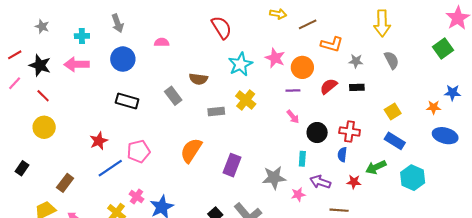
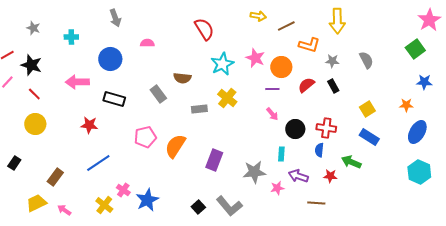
gray arrow: (118, 23) -> (115, 18), moved
yellow arrow: (382, 23) -> (337, 21), moved
pink arrow: (77, 64) -> (77, 82), moved
black rectangle: (357, 87) -> (333, 86), turned 64
blue star: (452, 93) -> (424, 82), moved
blue ellipse: (445, 136) -> (417, 132), turned -75
red star: (99, 141) -> (89, 125), moved, turned 30
pink pentagon: (139, 151) -> (145, 137), moved
green arrow: (376, 167) -> (351, 162), turned 48
cyan hexagon: (413, 178) -> (419, 172), moved

